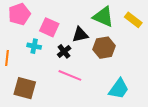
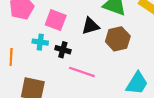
black cross: (64, 51) -> (63, 50), moved, turned -32

